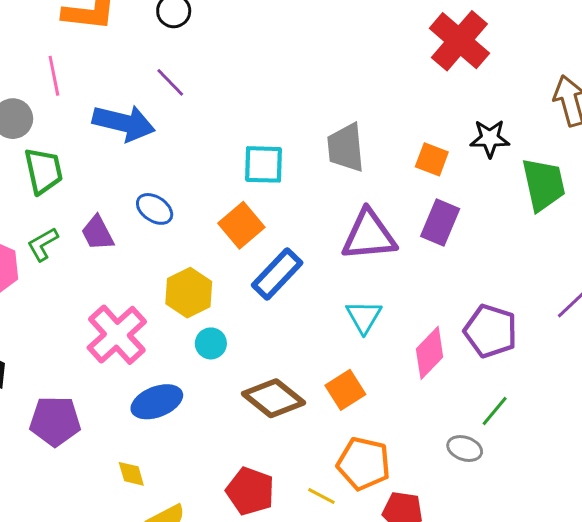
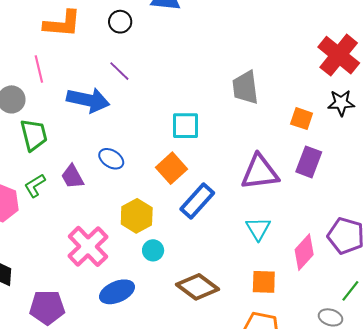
red cross: (459, 41) -> (339, 55), moved
gray trapezoid: (346, 148) -> (245, 88), moved
orange square: (345, 390) -> (264, 282), moved, turned 36

